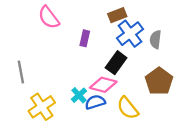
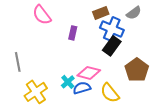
blue cross: (130, 34) -> (112, 29), turned -30
gray semicircle: (156, 39) -> (134, 13), moved, turned -133
black rectangle: (116, 63) -> (112, 46), moved

